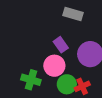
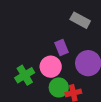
green cross: (31, 80) -> (25, 75), turned 30

